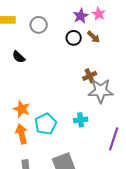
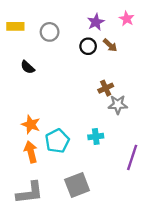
pink star: (99, 14) -> (127, 19), moved
gray star: (101, 91) -> (118, 105), size x0.7

